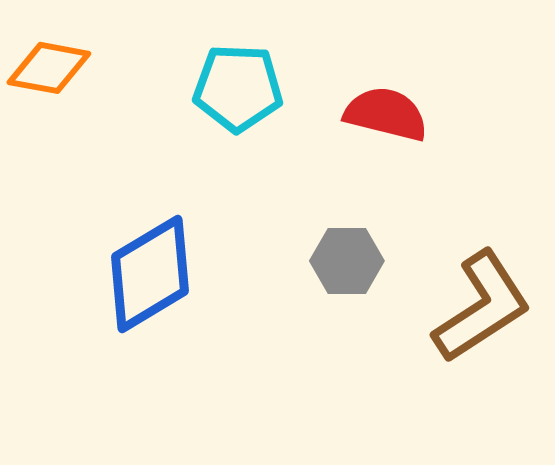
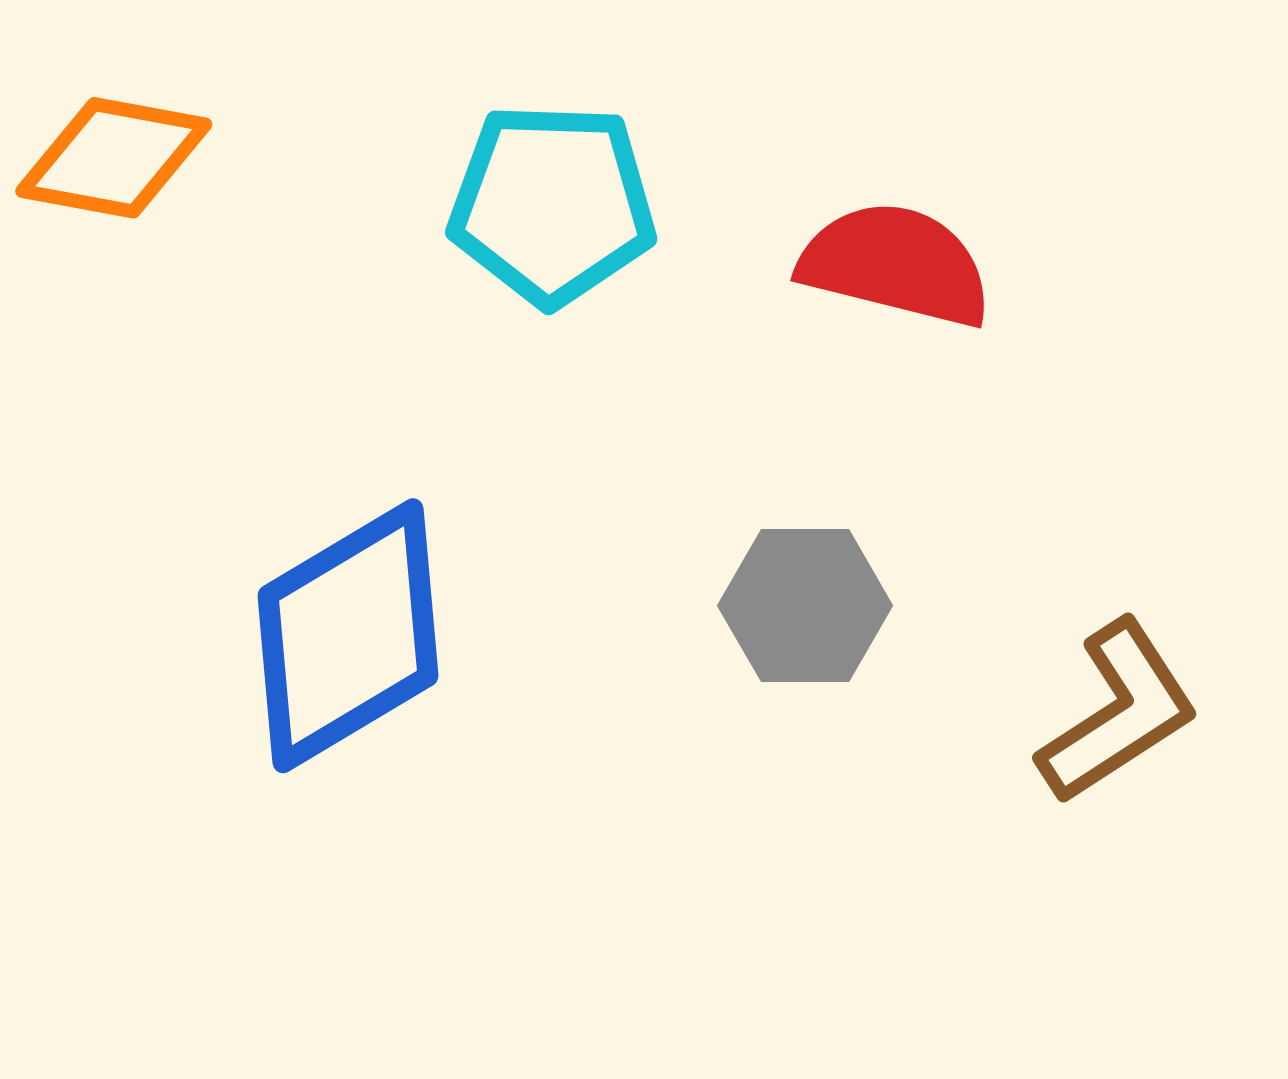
brown L-shape: (482, 307) -> (1118, 712), size x0.7

